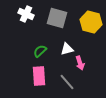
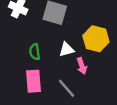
yellow hexagon: (91, 22) -> (96, 39), moved
green semicircle: (40, 51) -> (35, 52), turned -56

